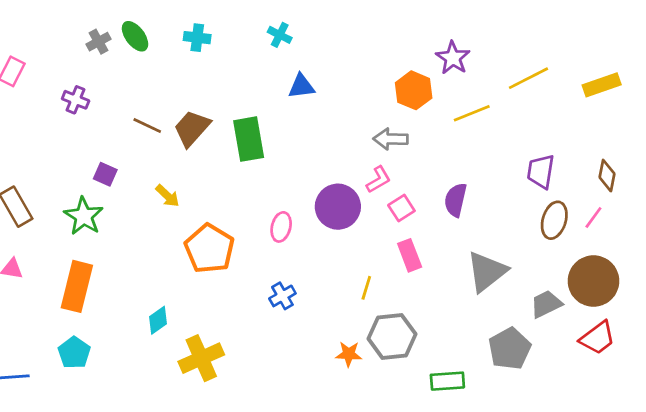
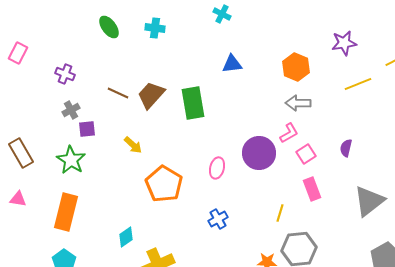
cyan cross: (280, 35) -> (222, 14), moved
gray cross: (99, 42) -> (71, 110), moved
purple star: (453, 58) -> (344, 43), turned 30
orange hexagon: (414, 90) -> (296, 67), moved
purple square: (105, 174) -> (87, 129), turned -30
purple semicircle: (456, 200) -> (346, 148), size x0.7

